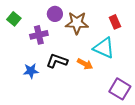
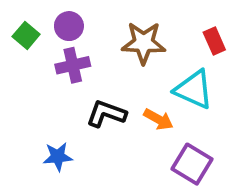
purple circle: (55, 14) -> (69, 26), moved
blue star: (31, 71) -> (58, 157), moved
purple square: (120, 89) -> (192, 164), moved

